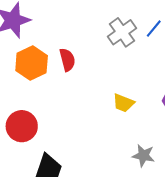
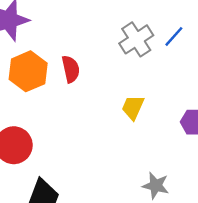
yellow trapezoid: (123, 103) -> (133, 107), moved, turned 90

